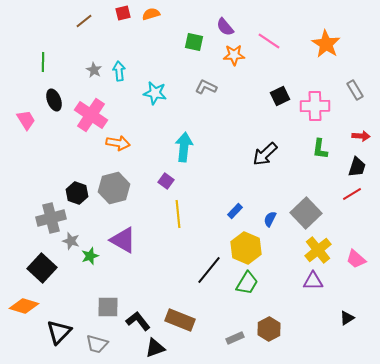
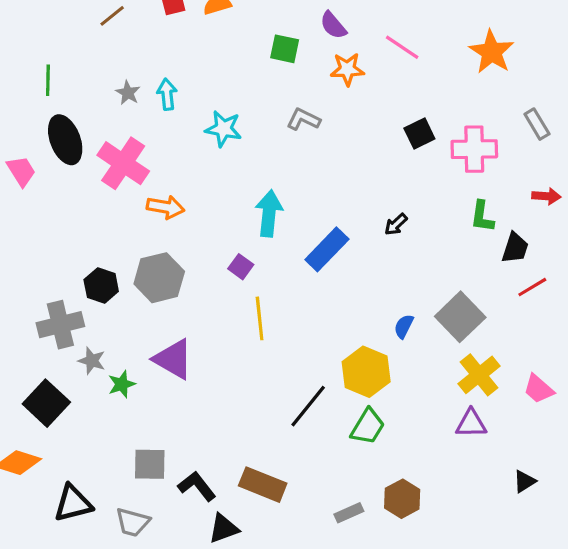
black ellipse: (54, 100) -> (65, 140), size x1.4
black arrow: (265, 154) -> (396, 224), size x0.6
black trapezoid: (357, 167) -> (515, 248), moved
blue rectangle: (235, 211) -> (327, 249), moved, size x1.8
black triangle: (59, 332) -> (73, 503), turned 32

